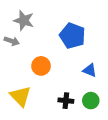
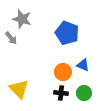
gray arrow: (12, 41) -> (11, 38), turned 32
orange circle: (41, 66) -> (63, 72), moved

